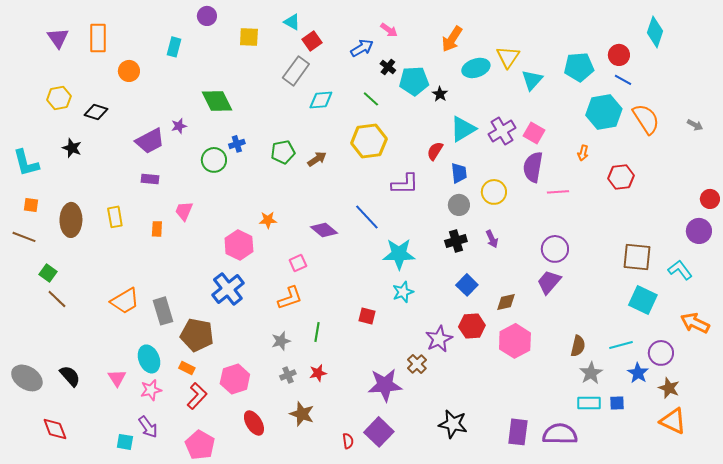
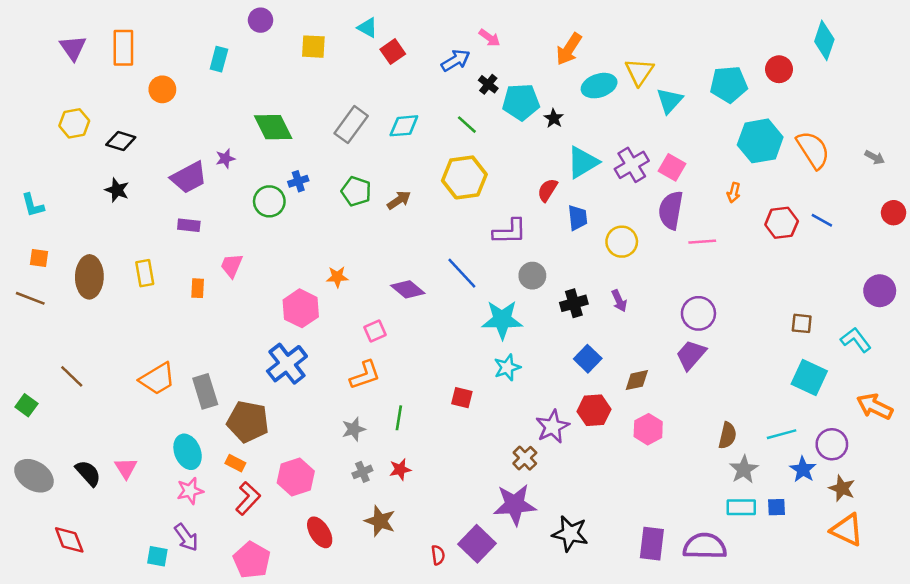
gray rectangle: (296, 71) -> (351, 125), moved
blue line: (623, 80) -> (822, 220), moved
black star: (72, 148) -> (117, 190), moved
green pentagon: (283, 152) -> (356, 191), turned 30
cyan L-shape: (26, 163) -> (33, 205), size x0.7
red circle: (710, 199) -> (894, 213), moved
gray circle: (459, 205) -> (532, 276), moved
brown square: (637, 257) -> (802, 323), size x0.6
green square: (48, 273) -> (26, 405), moved
pink hexagon: (515, 341) -> (648, 429), size x0.7
pink triangle: (117, 378) -> (126, 468), moved
purple star: (385, 385) -> (515, 505), moved

